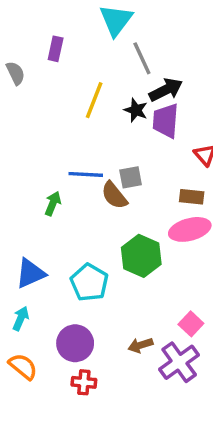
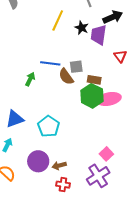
black arrow: (166, 90) -> (113, 17), moved
brown rectangle: (192, 197) -> (94, 80), moved
green hexagon: (141, 256) -> (92, 96), moved
brown arrow: (140, 345) -> (59, 165), moved
red cross: (84, 382) -> (63, 185), moved

